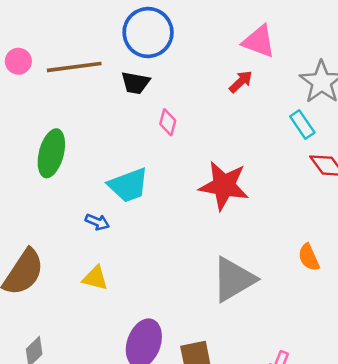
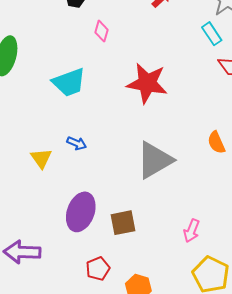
blue arrow: (97, 222) -> (77, 143), moved
yellow triangle: (95, 278) -> (41, 158), turned 40

